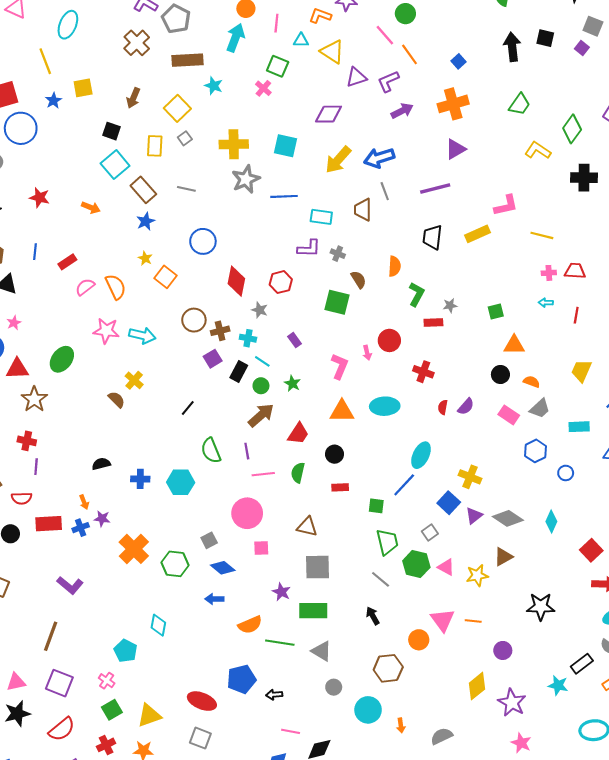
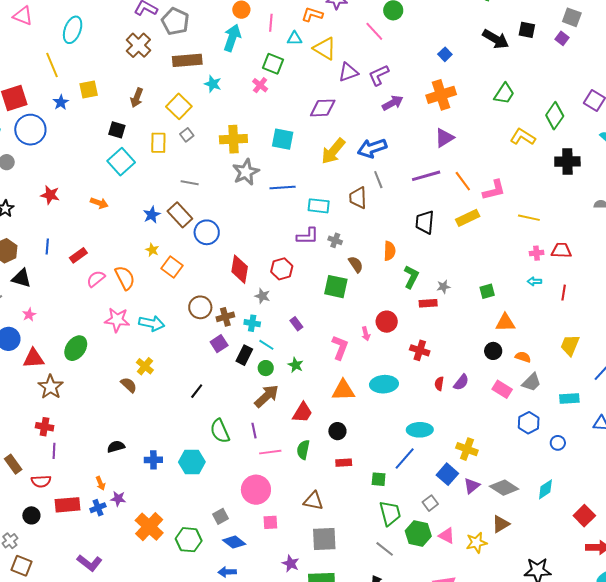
black arrow: (512, 47) -> (496, 39), turned 128
orange line: (409, 54) -> (463, 181), moved
brown rectangle: (143, 190) -> (180, 215), moved
cyan ellipse: (421, 455) -> (420, 430), turned 65
cyan diamond: (551, 521) -> (545, 489), turned 35

